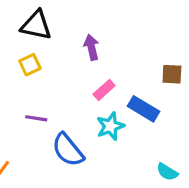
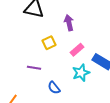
yellow square: (30, 65) -> (49, 43), moved
blue semicircle: (68, 150) -> (54, 88), size x0.6

